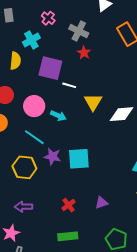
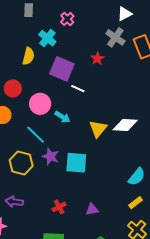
gray cross: (79, 31) -> (115, 37), moved
cyan cross: (31, 40) -> (47, 38), turned -30
yellow triangle: (93, 102) -> (98, 129), moved

